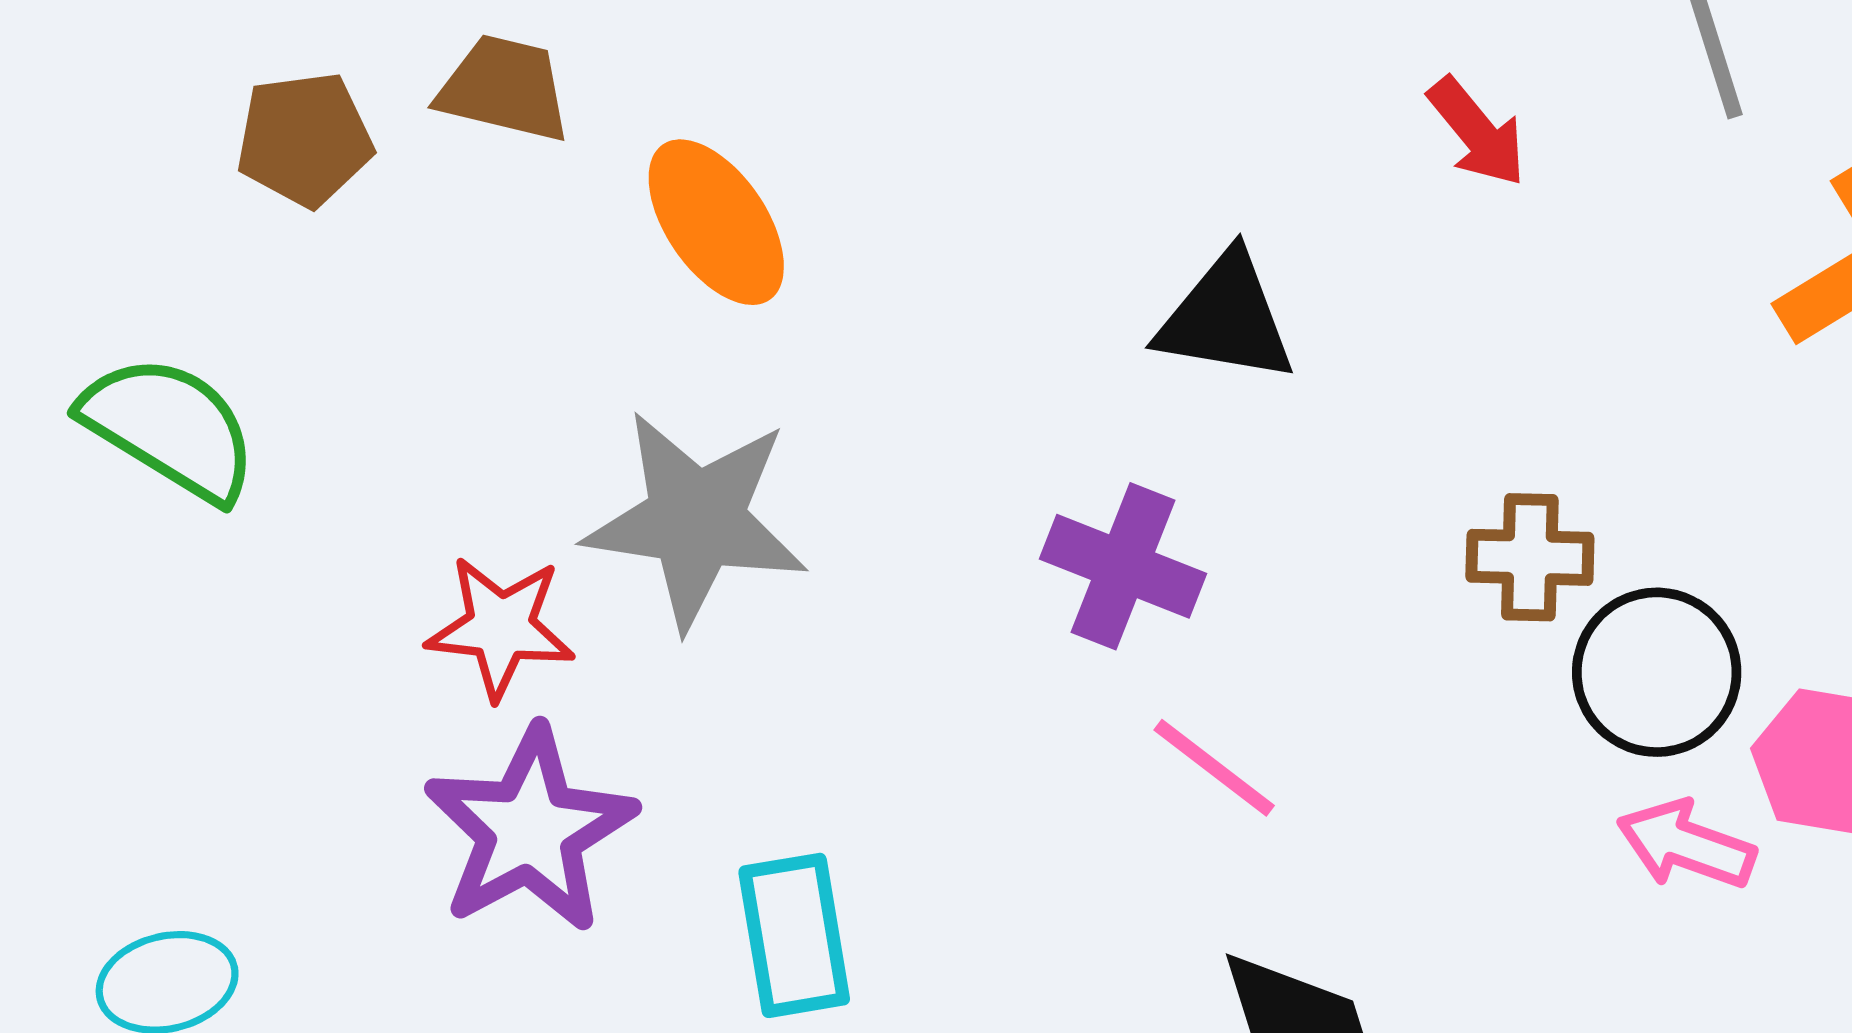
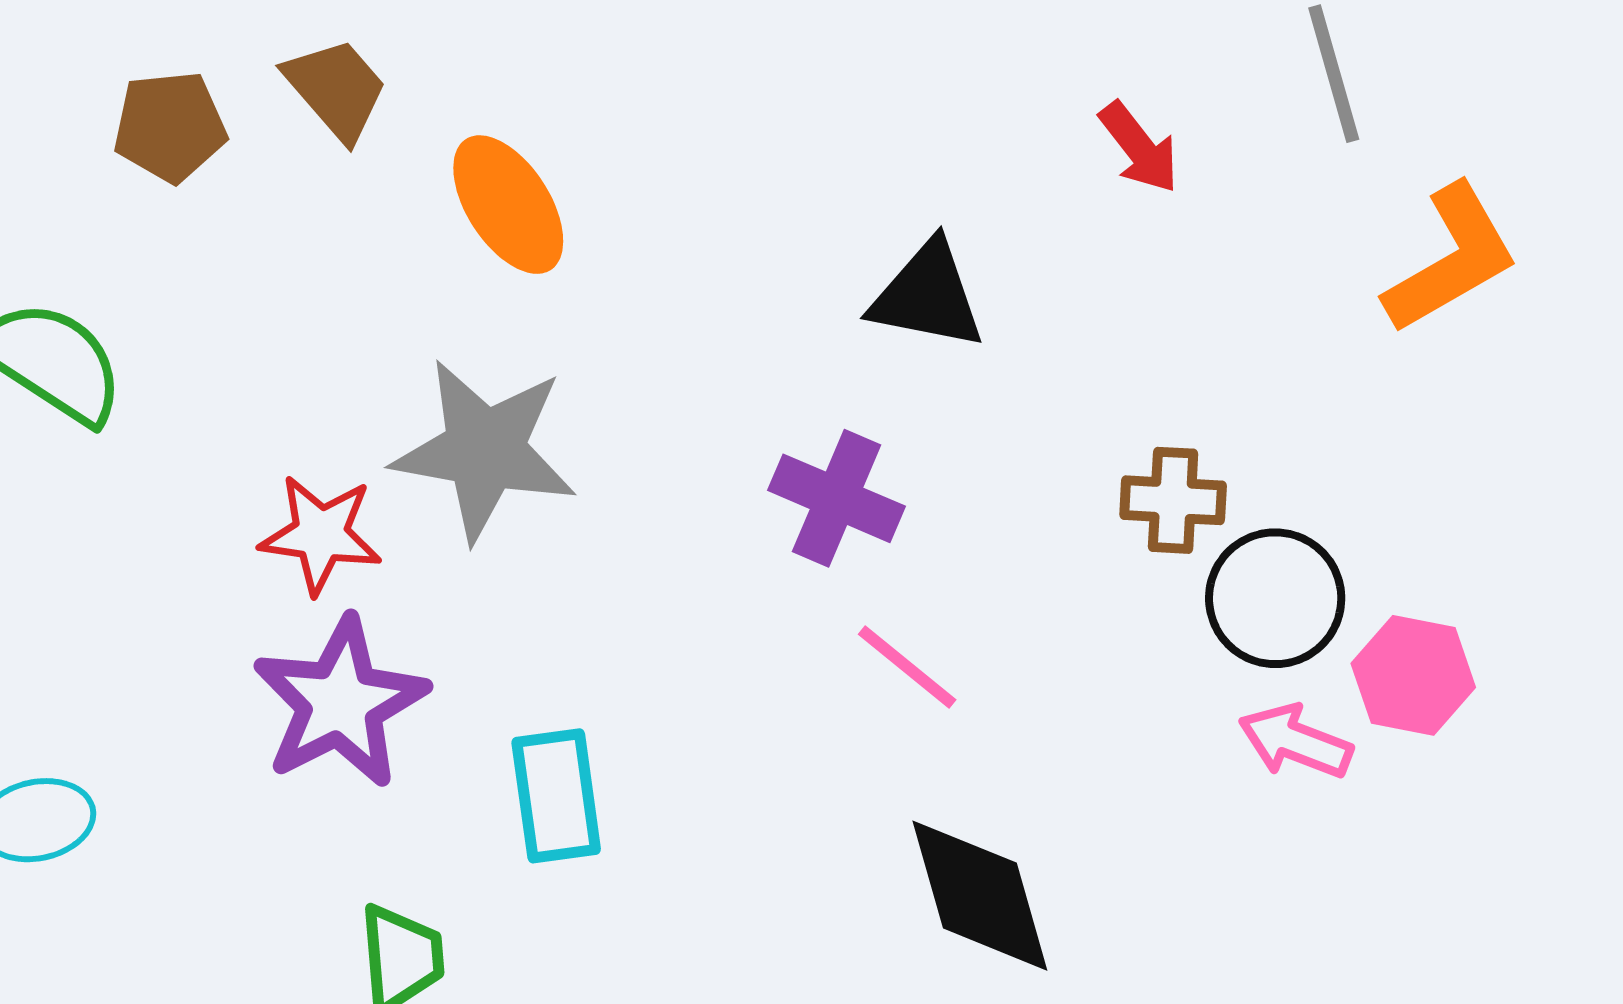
brown trapezoid: (504, 88) -> (336, 89), turned 34

